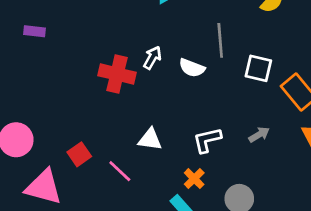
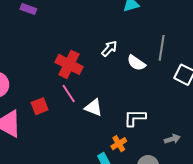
red cross: (117, 74) -> (69, 64), moved
gray arrow: (259, 135) -> (172, 139), moved
pink line: (120, 171) -> (69, 93), moved

